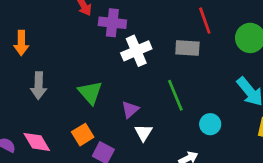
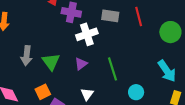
gray rectangle: (187, 48) -> (110, 16), moved
gray arrow: (39, 86) -> (27, 56), moved
purple triangle: (130, 110) -> (81, 64), moved

